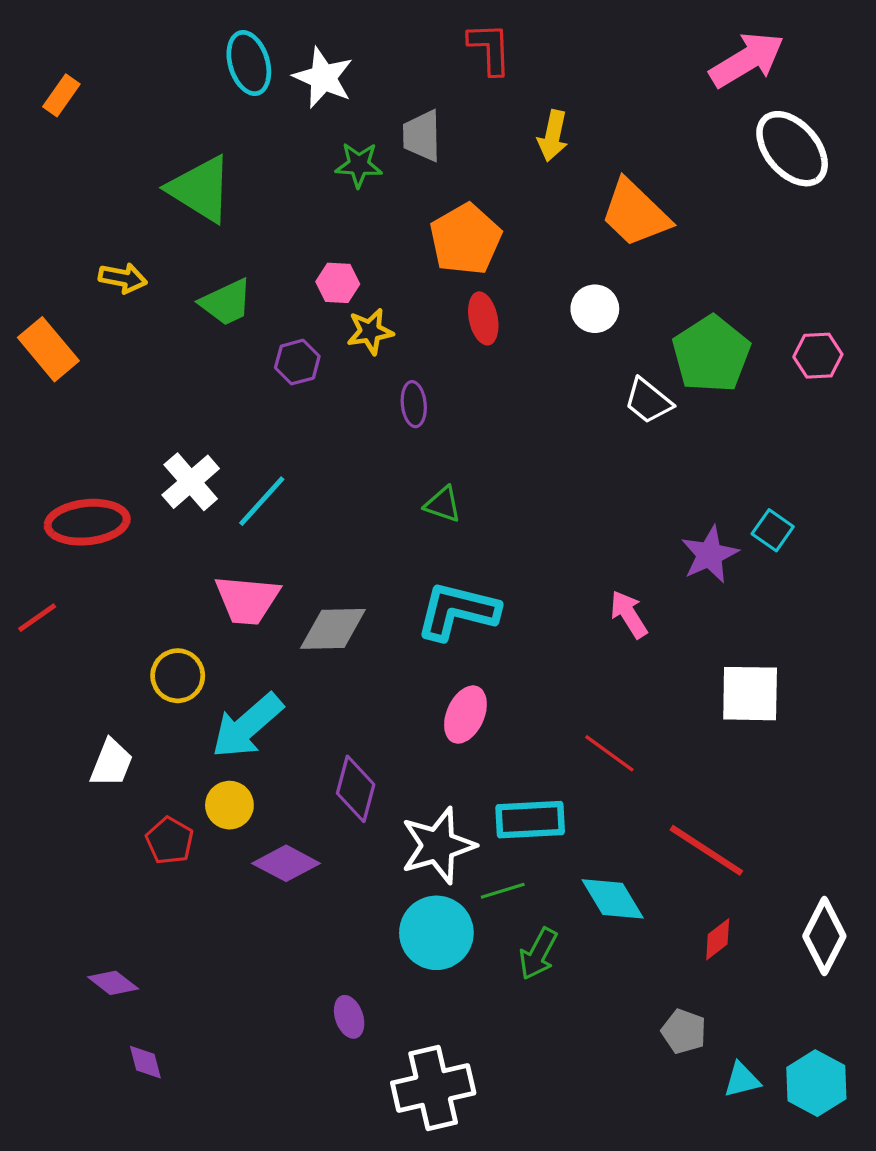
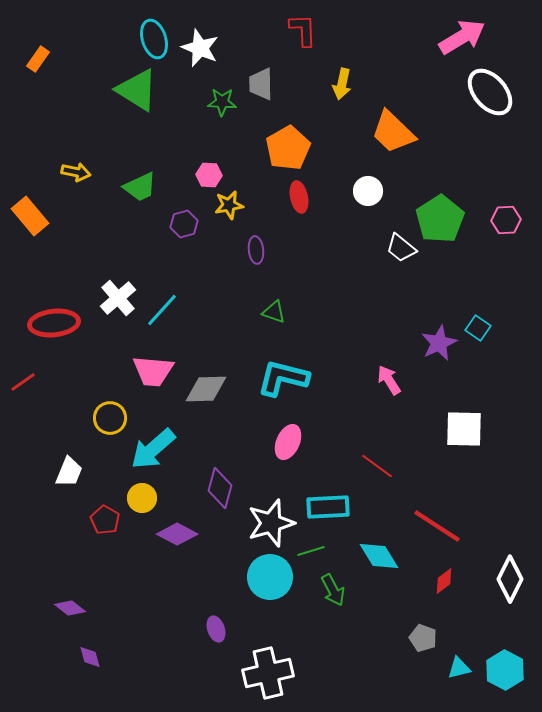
green triangle: (200, 189) -> (137, 90), moved
green arrow: (538, 954) -> (333, 590), turned -56

